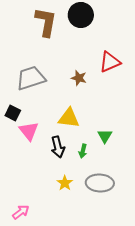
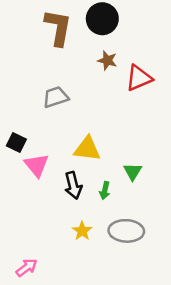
gray trapezoid: (31, 78) -> (56, 97), moved, size x0.7
brown star: (79, 78) -> (107, 60), moved

